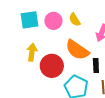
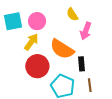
yellow semicircle: (75, 20) -> (72, 14), moved
yellow arrow: (32, 52) -> (31, 42), moved, turned 30

